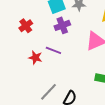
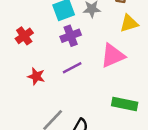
purple line: (53, 50) -> (72, 68), moved, turned -49

